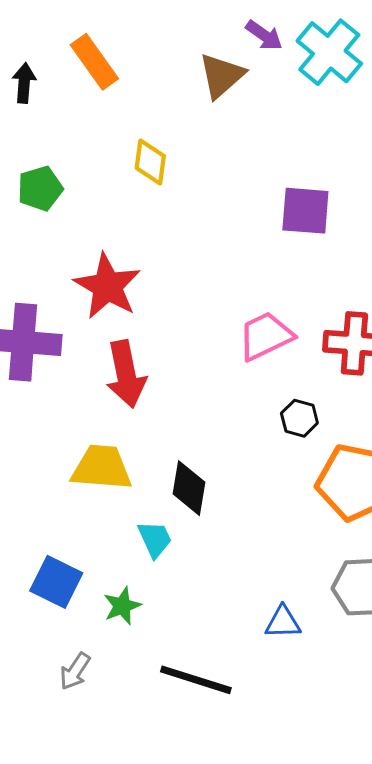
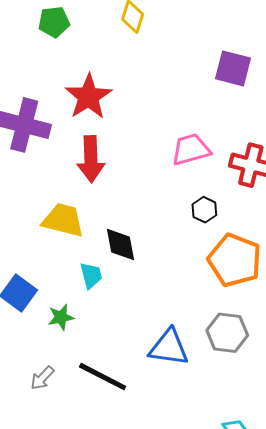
black diamond: (189, 488) -> (120, 245), turned -30
blue triangle: (283, 622) -> (169, 347), size x1.6
gray arrow: (75, 671) -> (42, 378), moved

